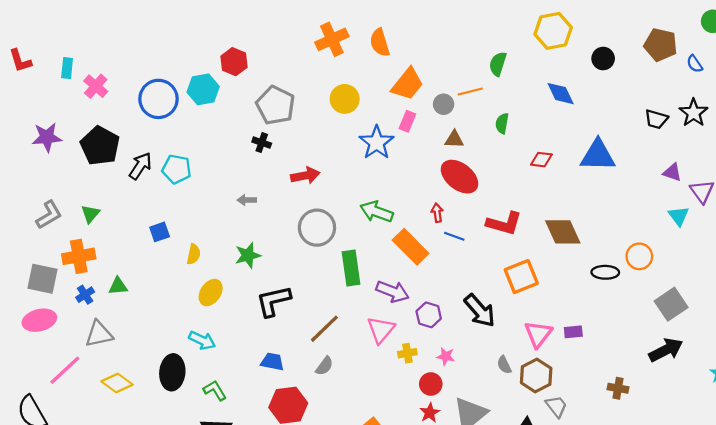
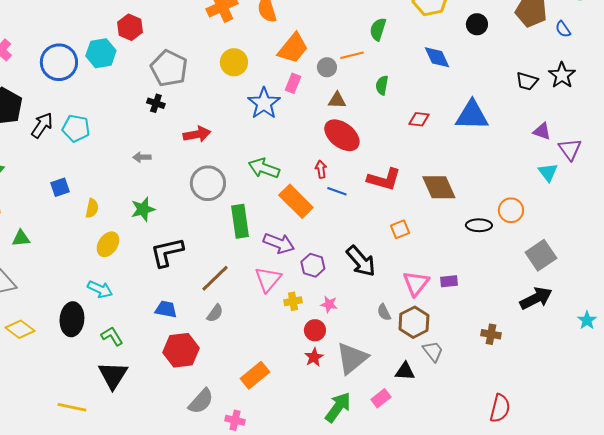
orange square: (521, 277) -> (400, 229), size x0.6

